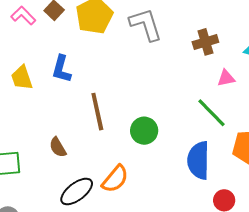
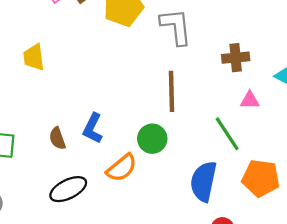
blue L-shape: (61, 69) -> (93, 128), moved
brown line: (97, 112) -> (171, 91), moved
orange semicircle: (115, 179) -> (122, 168), moved

